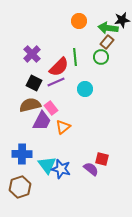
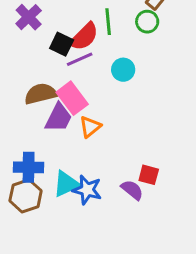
purple cross: (32, 54) -> (29, 17), moved
black square: (34, 83) -> (62, 44), moved
pink rectangle: (51, 108) -> (72, 98), size x1.5
cyan triangle: (47, 165) -> (66, 184), turned 42
brown hexagon: (20, 187) -> (26, 196), moved

